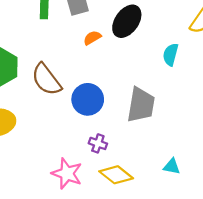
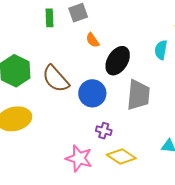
black ellipse: (127, 21) -> (118, 61), moved
orange semicircle: (92, 38) -> (93, 40), turned -91

